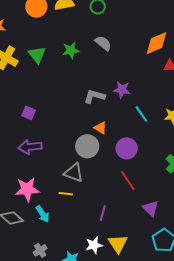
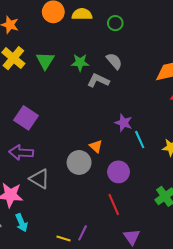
purple star: (122, 90) -> (124, 123), moved
gray L-shape: (94, 96) -> (98, 80), moved
purple square: (29, 113) -> (26, 118), size x1.6
gray triangle: (74, 173) -> (40, 179), moved
yellow line: (66, 194) -> (64, 239), moved

